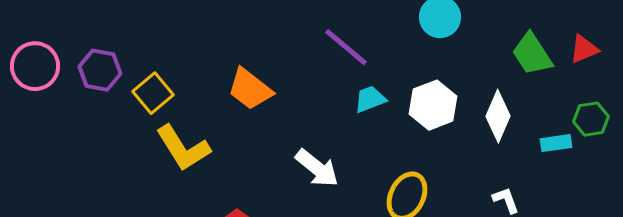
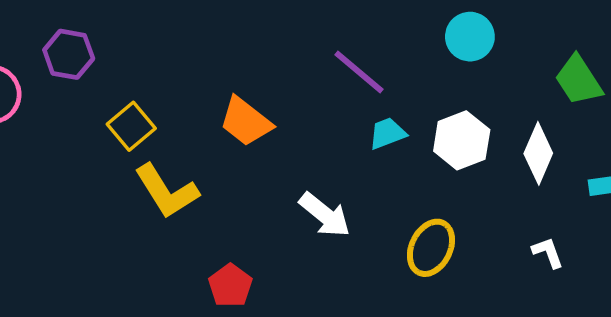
purple hexagon: (100, 70) -> (69, 54), moved

